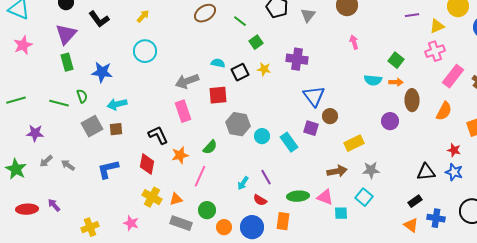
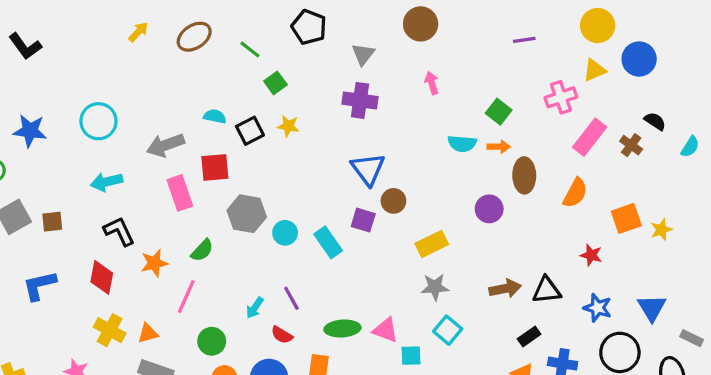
gray triangle: (308, 15) -> (363, 54), moved
yellow arrow: (143, 16) -> (138, 32), moved
yellow triangle: (437, 26) -> (594, 70), moved
cyan circle: (145, 51) -> (98, 121), moved
purple cross: (297, 59) -> (360, 100), moved
cyan arrow: (117, 104) -> (106, 182), moved
pink rectangle: (183, 111) -> (180, 193), moved
gray star: (371, 170) -> (435, 287), moved
brown arrow: (337, 171) -> (505, 289), moved
blue star: (454, 172) -> (598, 308), moved
green circle: (207, 210) -> (212, 341), moved

